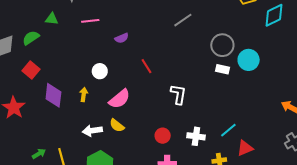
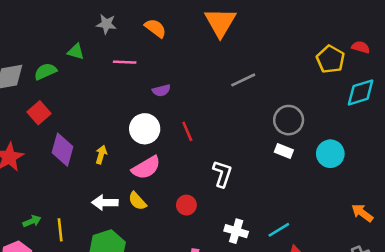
cyan circle: (249, 60) -> (330, 154), moved
white circle: (100, 71) -> (145, 129), moved, size x1.5
red circle: (163, 136) -> (186, 205), moved

